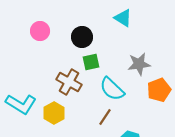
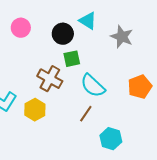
cyan triangle: (123, 18) -> (88, 21), moved
gray star: (139, 64) -> (122, 37), moved, turned 30

